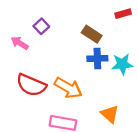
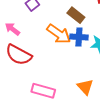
pink arrow: (20, 43) -> (12, 29), moved
orange arrow: (68, 88) -> (59, 34), moved

